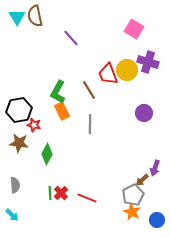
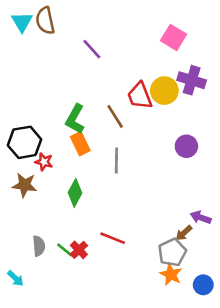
green diamond: (47, 154) -> (75, 193), moved
purple arrow: (155, 168) -> (201, 217), turned 91
gray semicircle: (15, 185) -> (39, 246), moved
green line: (50, 193) -> (65, 250), turned -48
red line: (87, 198) -> (113, 238), moved

